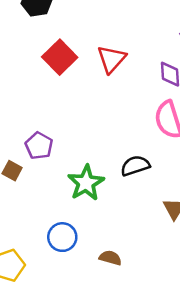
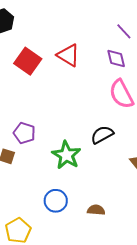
red triangle: (111, 59) -> (68, 55), turned -30

